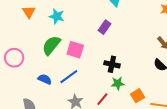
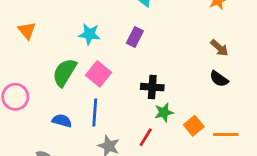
cyan star: (57, 16) -> (89, 34), moved
pink square: (75, 50) -> (98, 74), turned 30
blue line: (69, 77) -> (95, 112), turned -42

